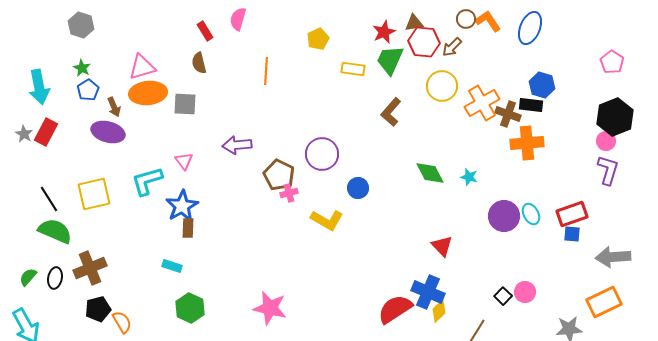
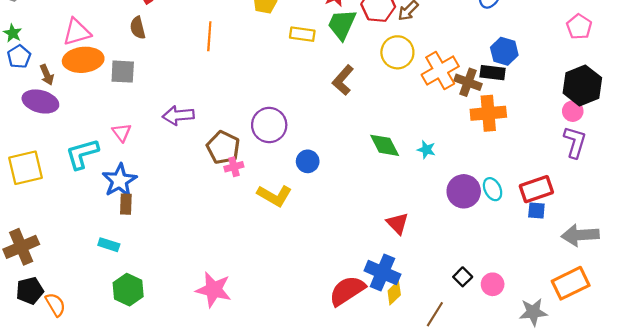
pink circle: (525, 292) -> (493, 284), moved

